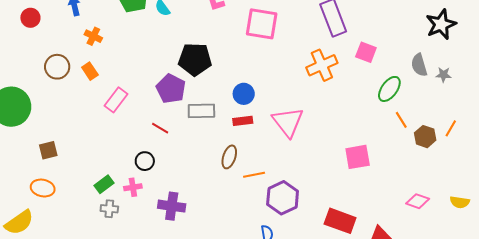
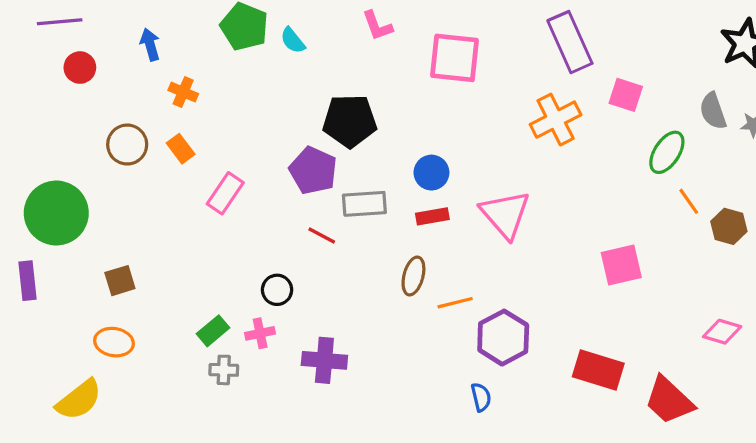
red line: (160, 128) -> (322, 235), moved

